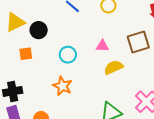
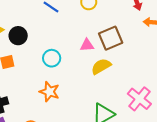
brown square: (138, 42) -> (111, 38), moved

